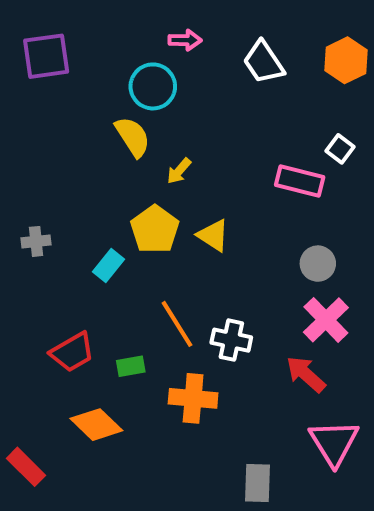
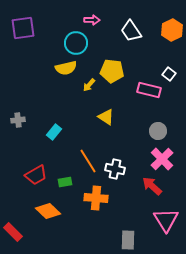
yellow semicircle: (133, 137) -> (66, 68), turned 110
yellow pentagon: (155, 229) -> (112, 71), moved, turned -30

